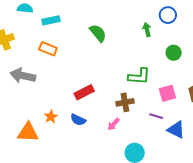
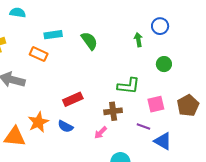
cyan rectangle: (51, 20) -> (53, 35), moved
orange star: (51, 117) -> (38, 122), size x1.5

